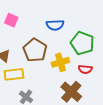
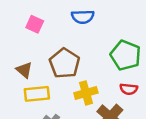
blue semicircle: (55, 25) -> (83, 17), moved
yellow cross: (60, 62) -> (86, 93), moved

